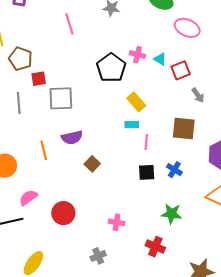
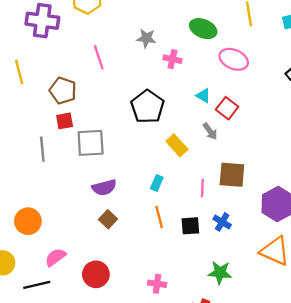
pink cross: (138, 55) -> (172, 59), moved
brown pentagon: (20, 59) -> (63, 91), moved
red square: (181, 70) -> (227, 108), turned -30
gray arrow: (198, 95) -> (210, 131), moved
cyan rectangle: (132, 125) -> (157, 183), moved, turned -64
pink line: (146, 142) -> (202, 188), moved
orange line: (44, 150) -> (159, 217), moved
brown square: (92, 164) -> (108, 219), moved

